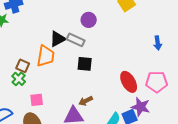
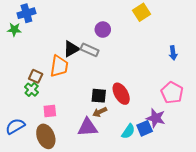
black square: (85, 64) -> (99, 96), moved
red ellipse: (129, 82) -> (121, 94), moved
pink pentagon: (157, 82) -> (172, 93), turned 30

